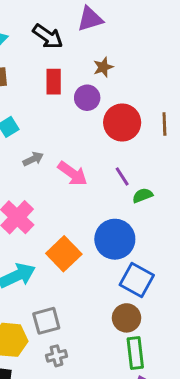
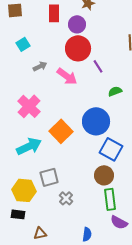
red circle: (122, 123) -> (78, 48), moved
purple line: (122, 176) -> (98, 66), moved
gray cross: (57, 356) -> (66, 198), moved, turned -32

